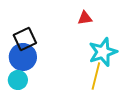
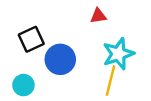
blue circle: (23, 57) -> (60, 59), moved

